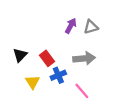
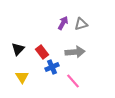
yellow triangle: (32, 82) -> (22, 77), moved

